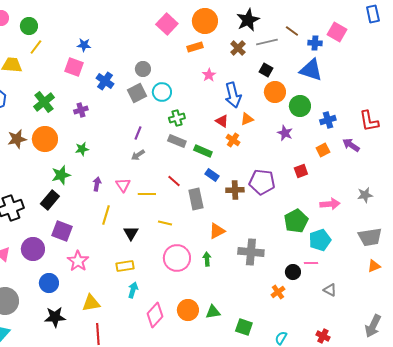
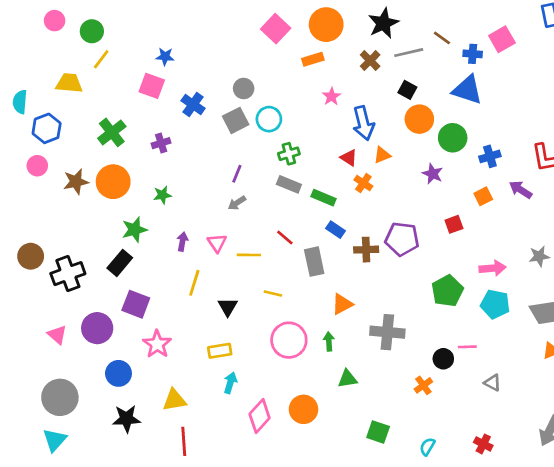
pink square: (337, 32) -> (502, 39), turned 30
cyan pentagon: (320, 240) -> (495, 304), moved, turned 30
green triangle: (213, 312) -> (347, 379), moved

